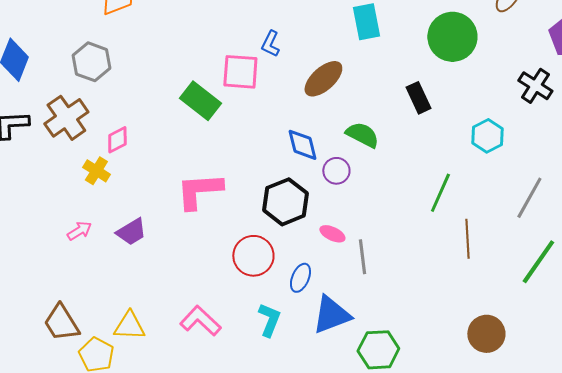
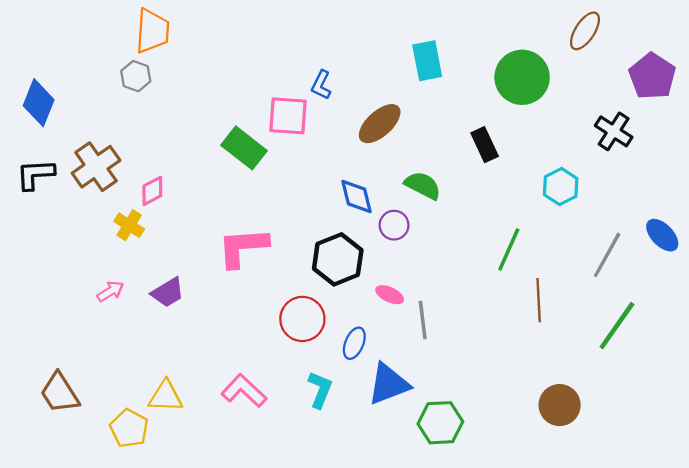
gray hexagon: (91, 62) -> (136, 76), moved, size x0.7
brown trapezoid: (61, 323) -> (60, 393), moved

